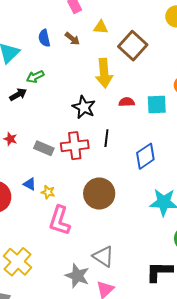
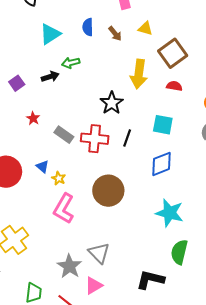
red semicircle: (127, 102) -> (174, 86), moved
cyan square: (157, 104) -> (163, 125), moved

